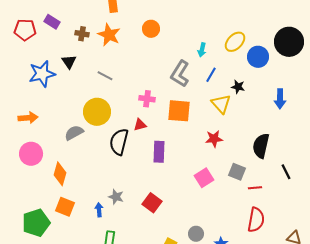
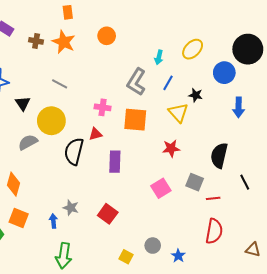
blue circle: (258, 57) -> (224, 73), moved
black triangle: (69, 62) -> (23, 103), moved

